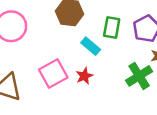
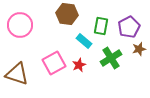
green cross: (139, 76) -> (111, 58), moved

